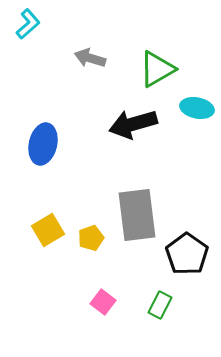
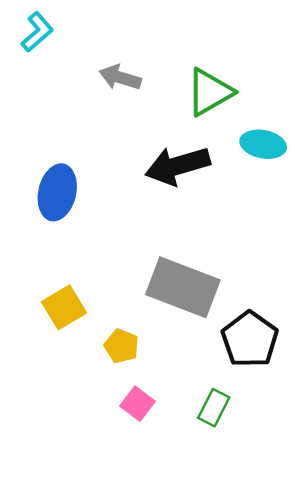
gray rectangle: (137, 215) -> (183, 287), turned -62
yellow pentagon: (91, 238) -> (121, 346), moved, turned -30

